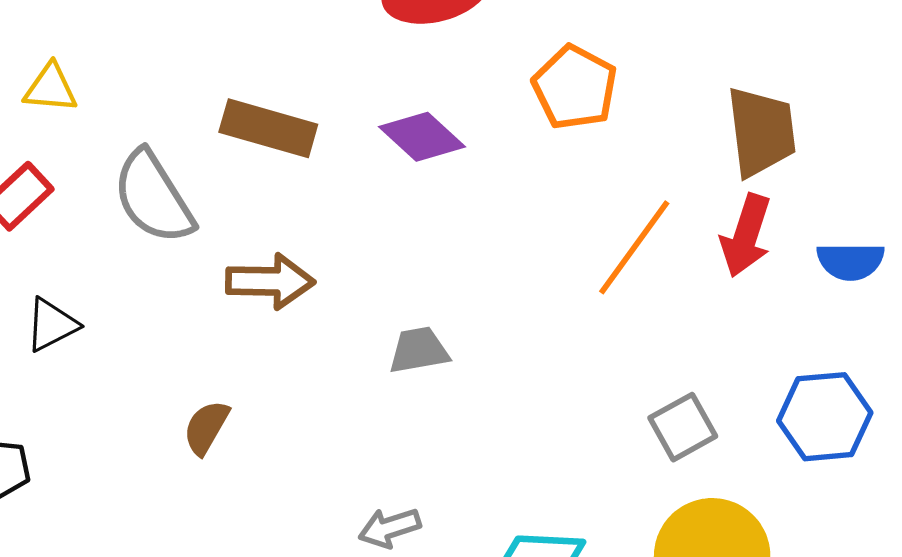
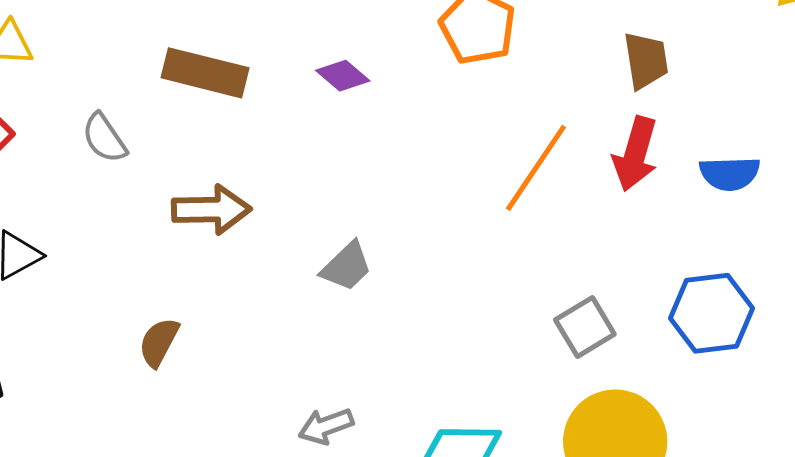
brown trapezoid: (761, 132) -> (646, 60), size x0.7
purple diamond: (422, 137) -> (343, 76), size x0.7
gray semicircle: (153, 197) -> (104, 138), size x0.6
gray trapezoid: (419, 350) -> (346, 266), turned 148

